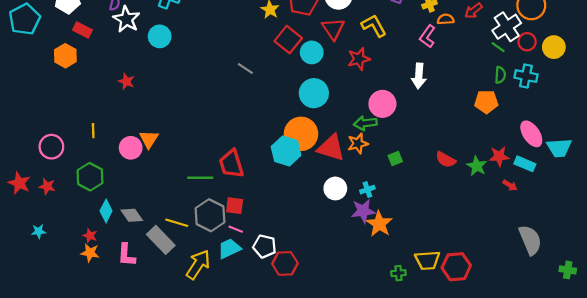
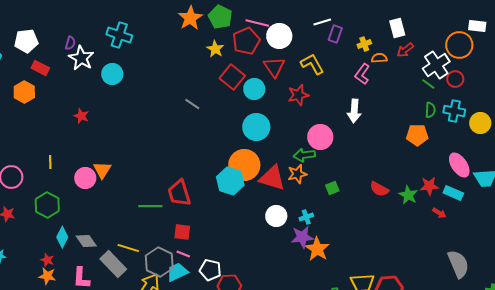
yellow circle: (554, 47) -> (480, 123), moved
gray hexagon: (210, 215) -> (159, 262), moved

